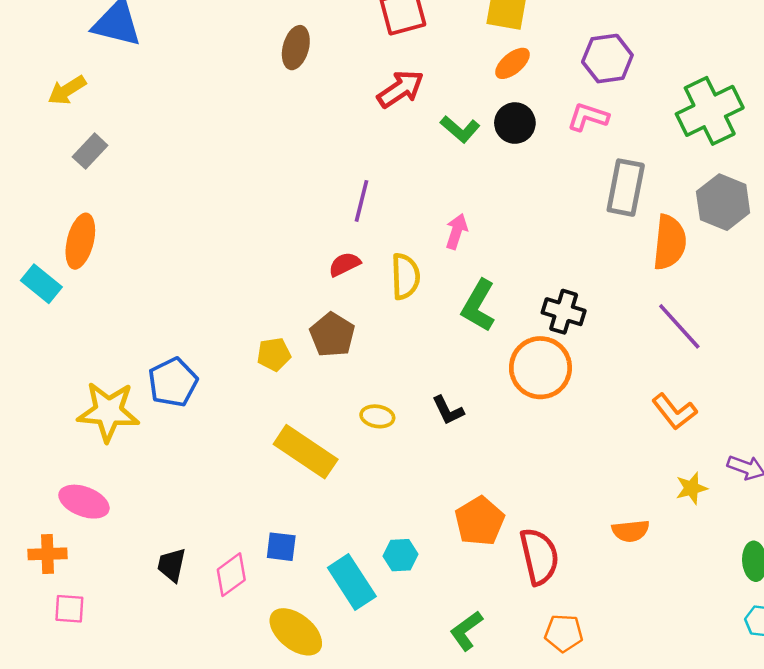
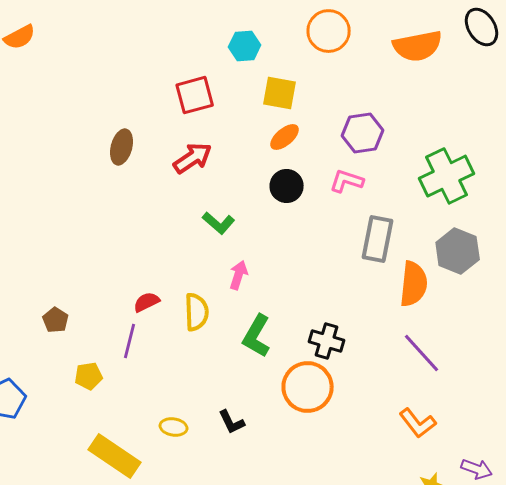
brown ellipse: (296, 48) -> (122, 147), moved
green L-shape: (460, 129) -> (219, 223), moved
purple line: (362, 201) -> (130, 341), moved
brown pentagon: (332, 335) -> (56, 320), moved, size x0.7

